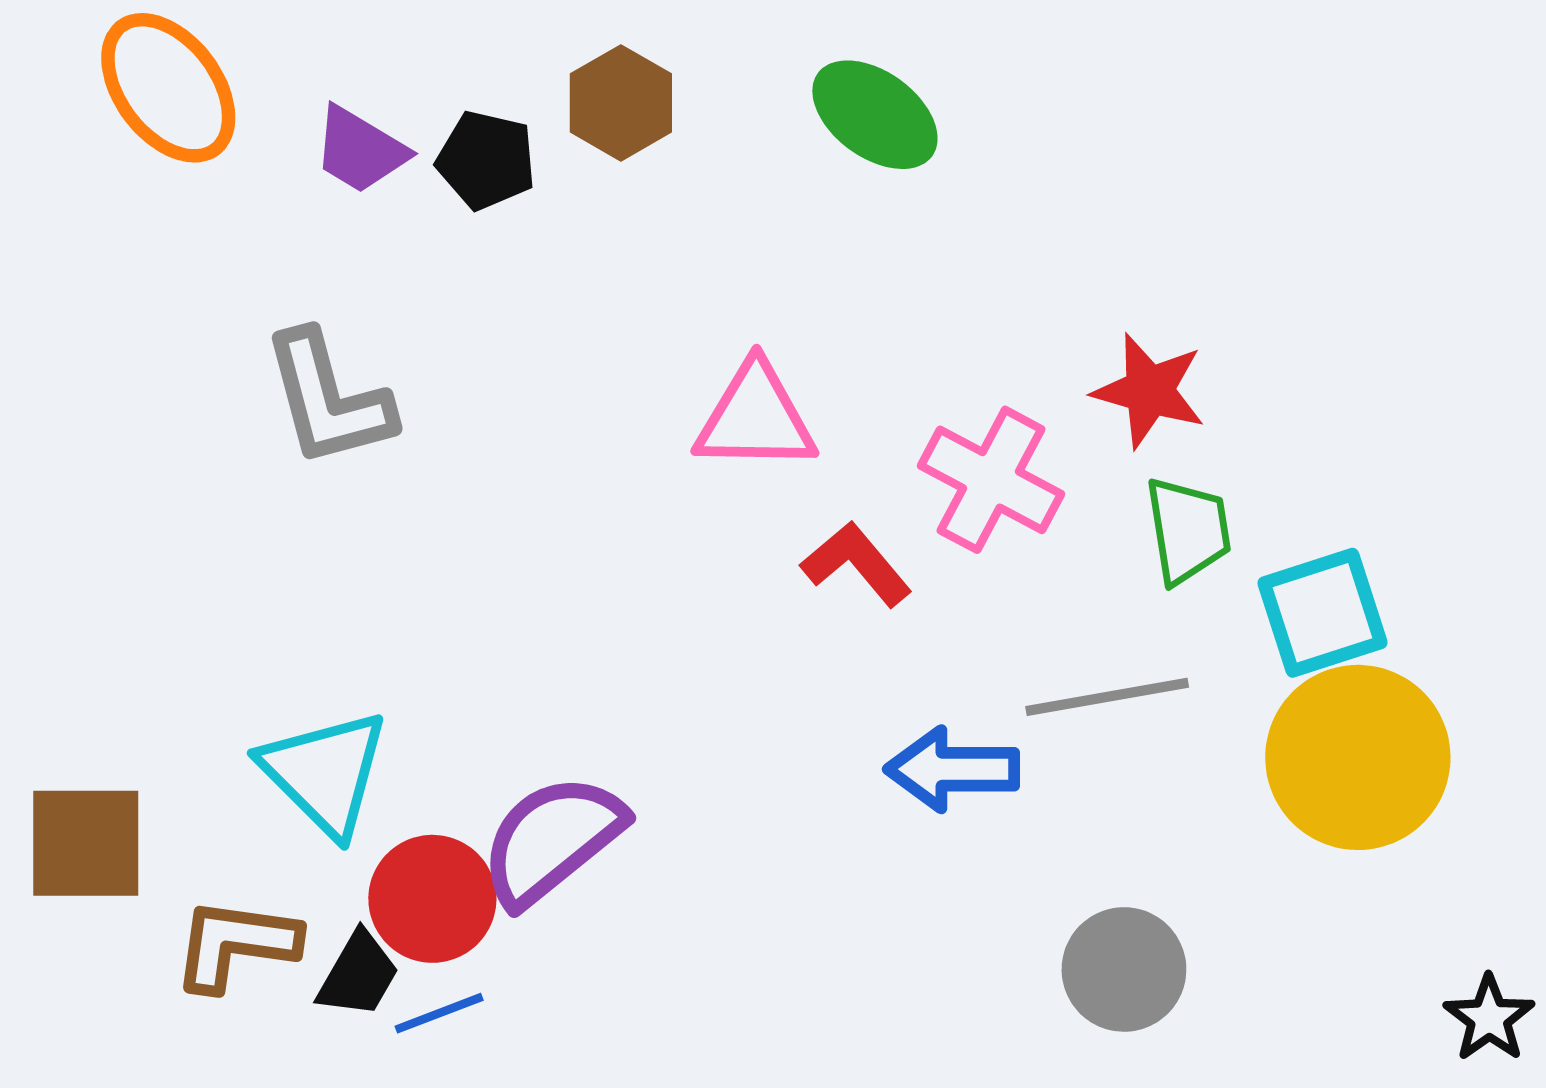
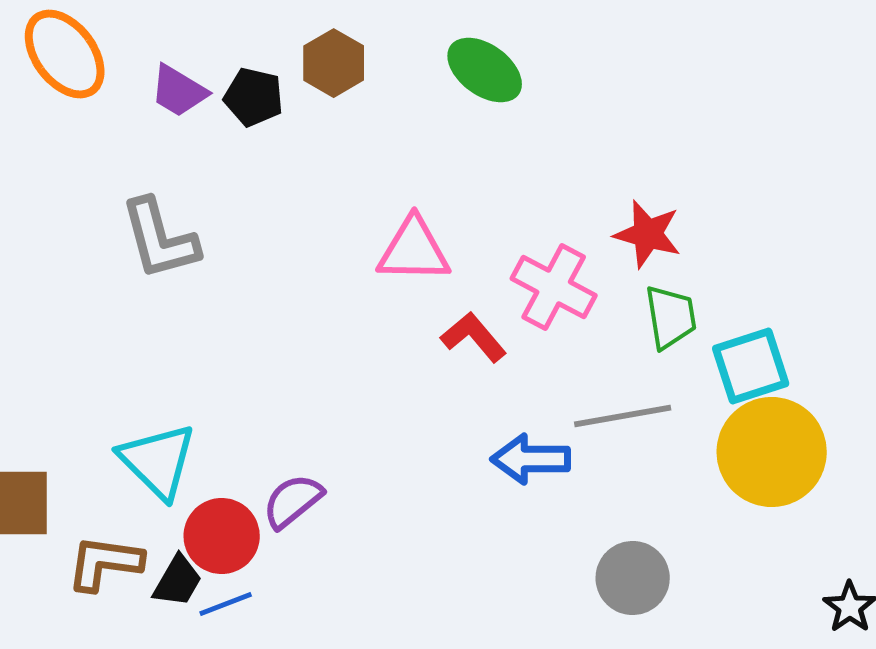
purple semicircle: (552, 840) -> (293, 501), size x0.7

